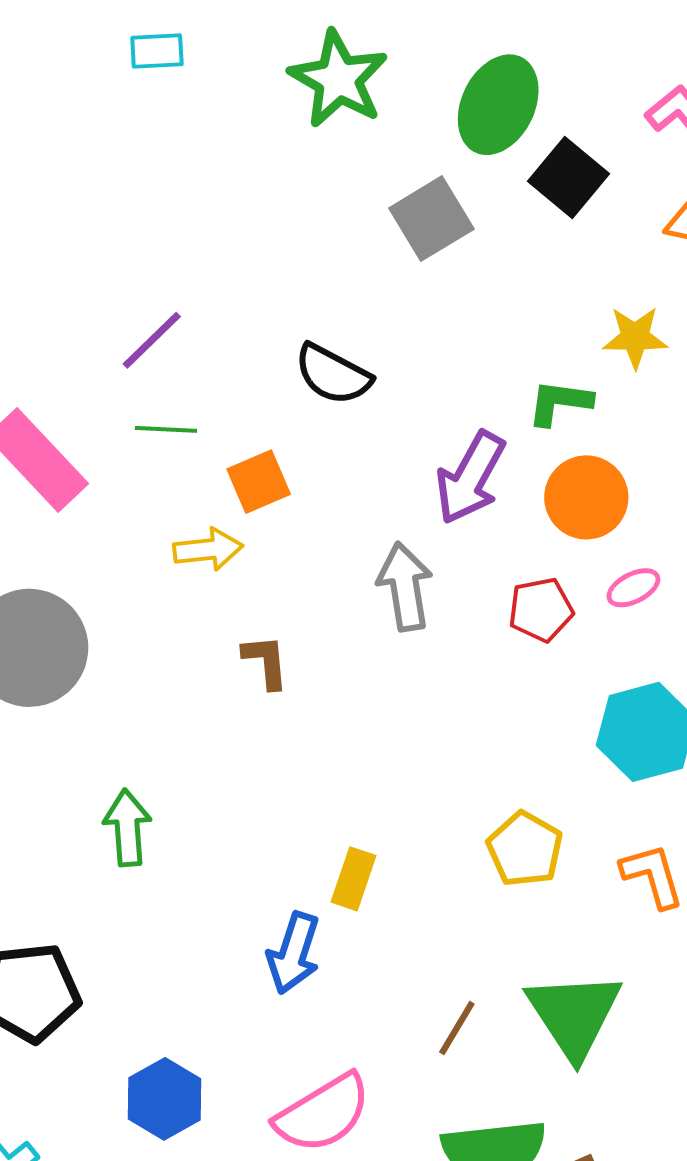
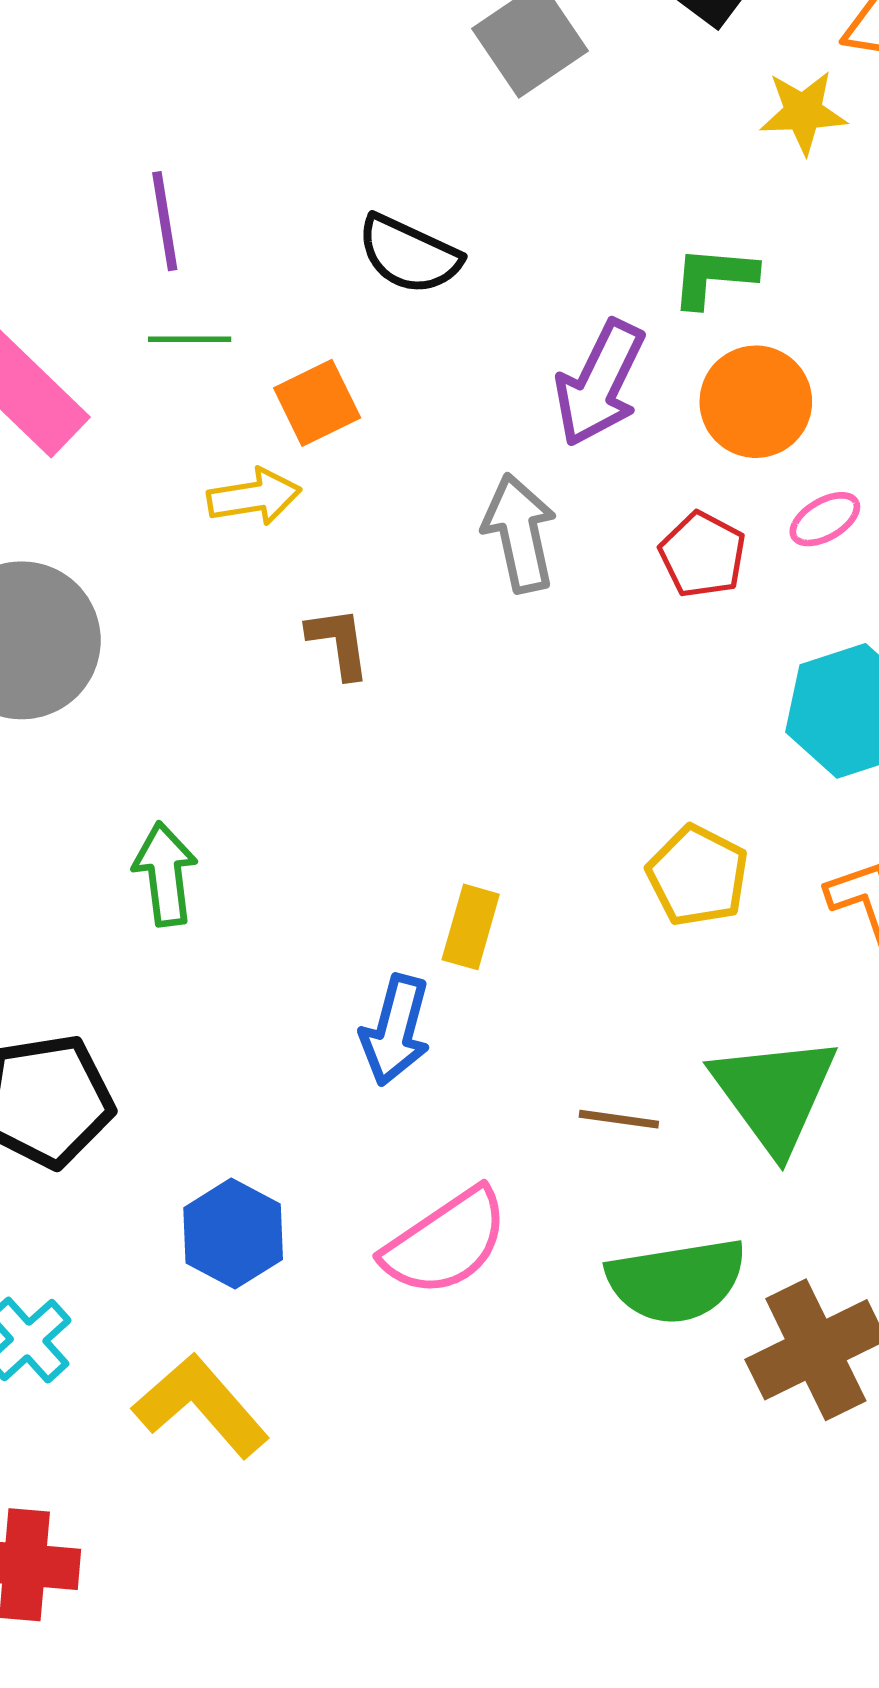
yellow star: (635, 337) -> (803, 112), moved
purple line: (152, 340) -> (165, 221), turned -52
red pentagon: (541, 610) -> (703, 555), turned -30
brown line: (457, 1028) -> (619, 1119), turned 70

